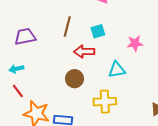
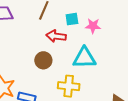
pink star: (135, 43) -> (93, 26), moved
cyan triangle: (117, 70) -> (84, 58), size x1.4

